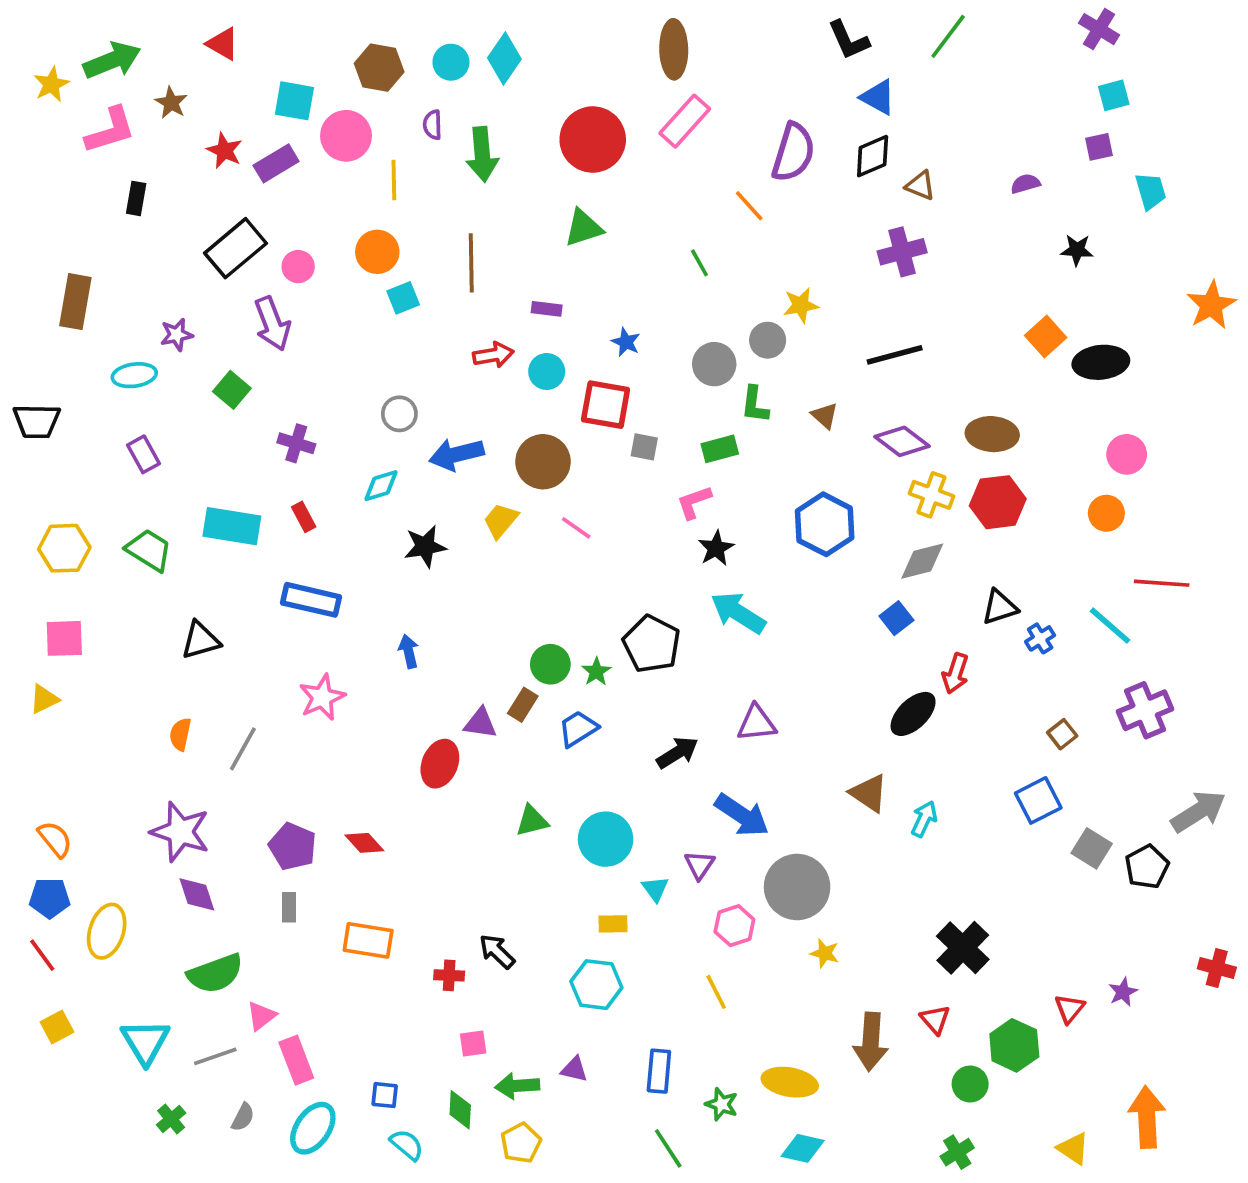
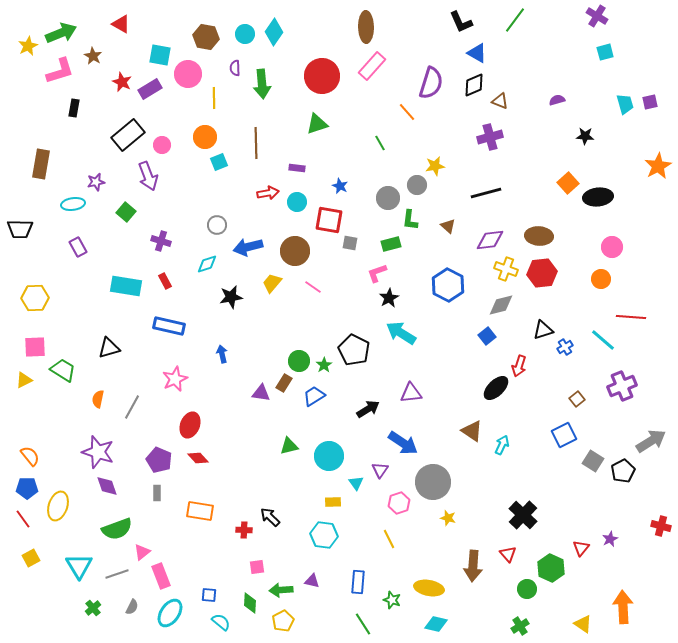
purple square: (1099, 147) -> (650, 102), moved
purple diamond: (902, 441) -> (490, 240), turned -44
green trapezoid: (149, 550) -> (63, 370), moved
red ellipse: (440, 764) -> (190, 425), moved

